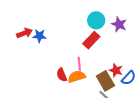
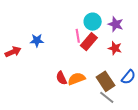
red arrow: (25, 33) -> (13, 52), moved
pink line: (79, 64) -> (78, 36), moved
red star: (116, 70) -> (115, 48), moved

